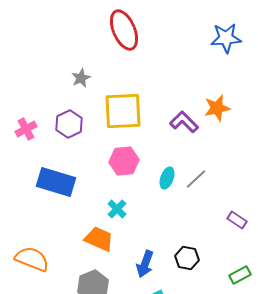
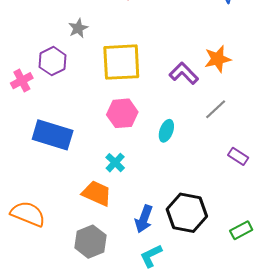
purple hexagon: (69, 124) -> (53, 61), moved
gray line: (196, 179) -> (216, 109), moved
purple rectangle: (237, 220) -> (238, 156), moved
black hexagon: (187, 258) -> (187, 213), size x1.6

